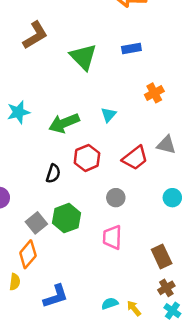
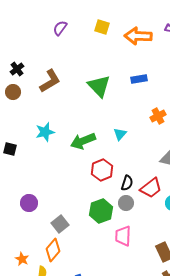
brown L-shape: (35, 35) -> (50, 81), moved
red trapezoid: (135, 158) -> (151, 188), moved
black semicircle: (53, 174) -> (127, 183), moved
green hexagon: (66, 218) -> (101, 211), moved

